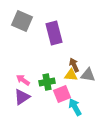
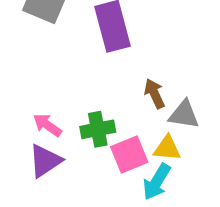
yellow triangle: (71, 75) -> (167, 148), moved
cyan arrow: (75, 107) -> (157, 182), turned -120

